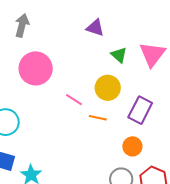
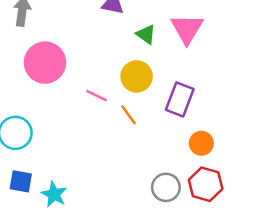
orange line: (98, 118) -> (129, 115), turned 48
orange circle: (132, 146) -> (201, 143), moved

